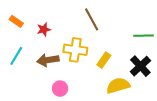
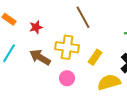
brown arrow: (48, 60) -> (40, 57), turned 40
pink circle: (60, 89) -> (67, 78), moved

